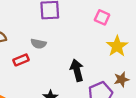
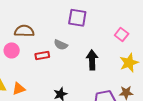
black arrow: (77, 70) -> (92, 60), moved

